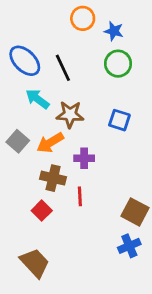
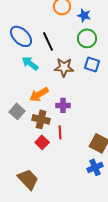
brown star: (70, 114) -> (64, 67), moved
blue square: (119, 120) -> (92, 64), moved
gray square: (18, 141) -> (17, 111), moved
red square: (42, 211) -> (42, 142), moved

